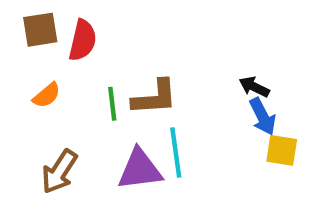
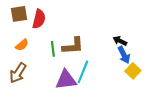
yellow square: (282, 150) -> (133, 71), turned 35
cyan line: (176, 153) -> (83, 72), turned 30
brown arrow: (59, 172) -> (18, 73), moved

